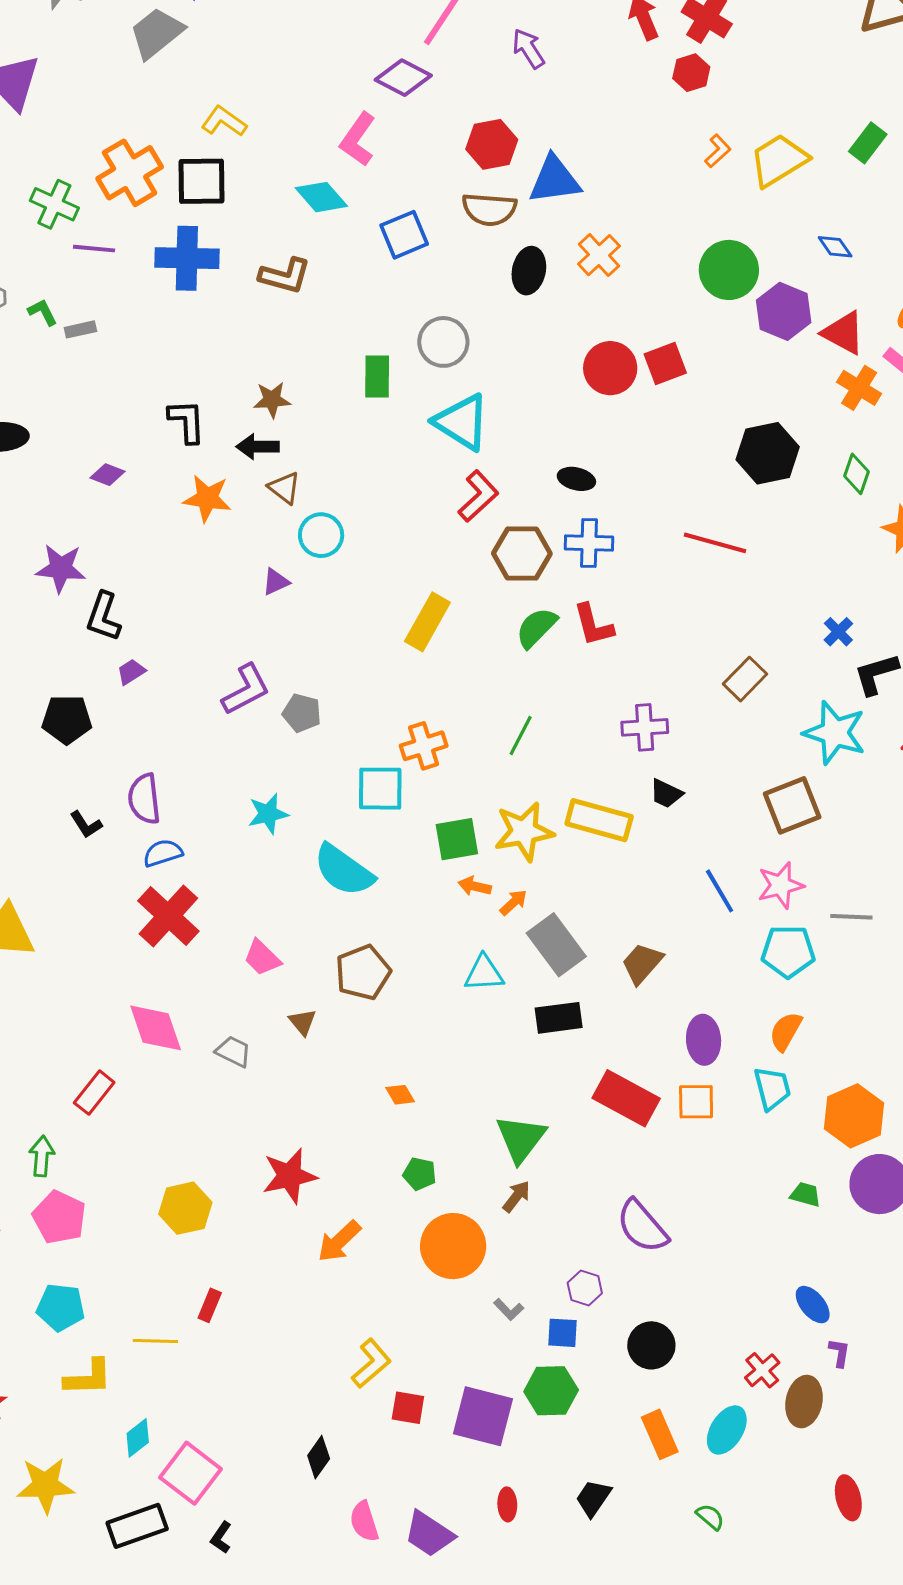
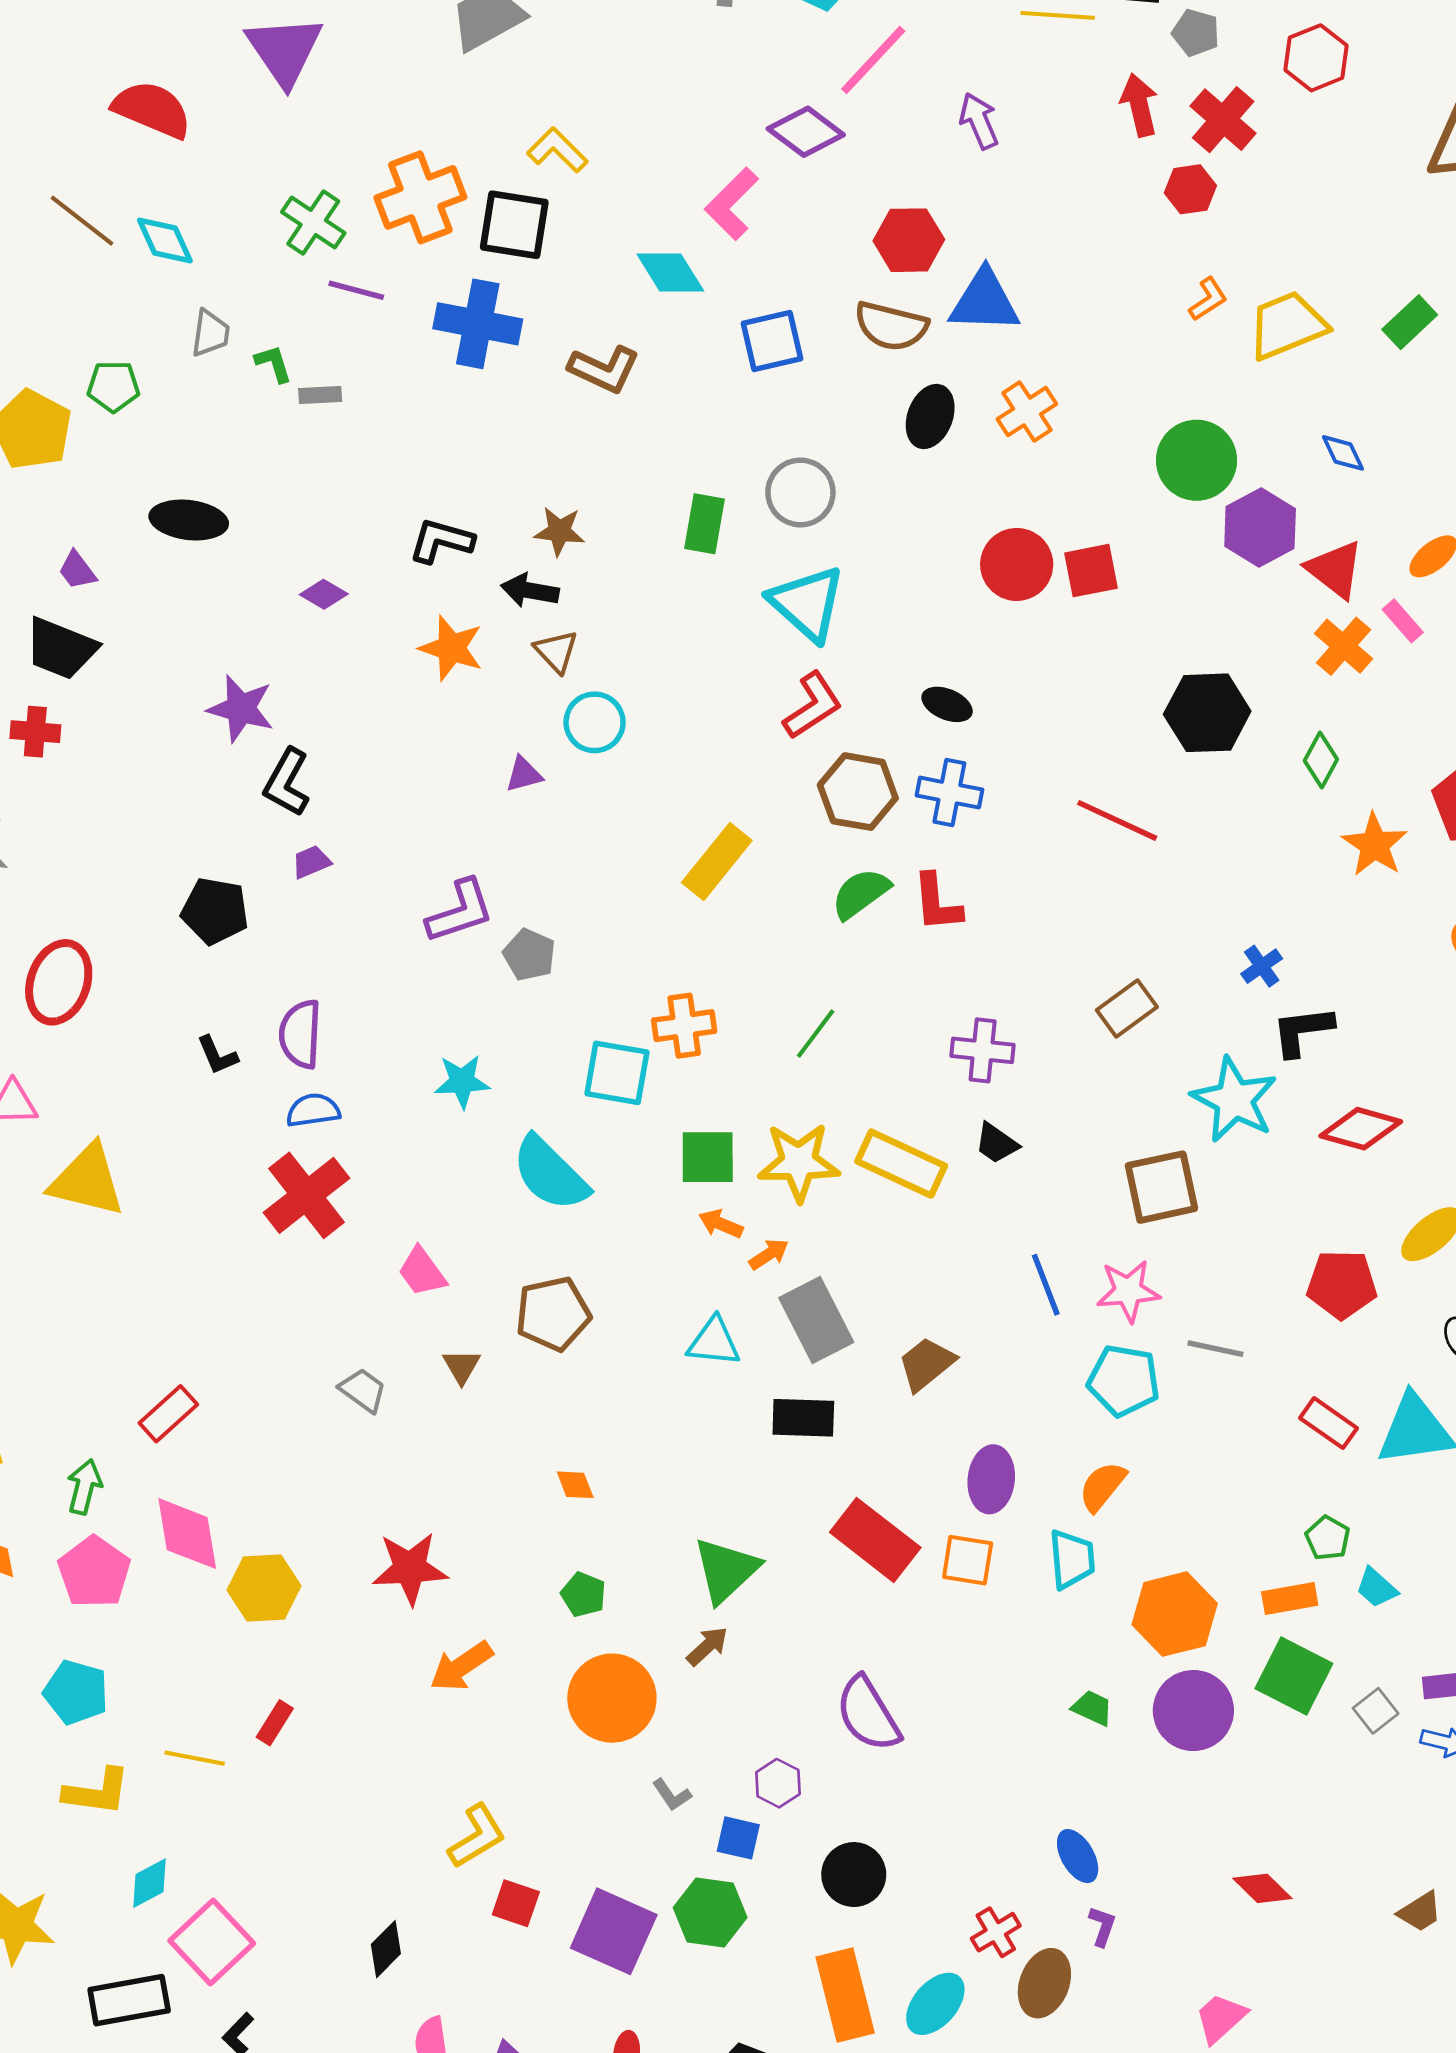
black L-shape: (187, 421) -> (441, 541), turned -81
pink diamond: (156, 1028) -> (187, 1534), moved
orange rectangle: (660, 1434) -> (845, 1995), size x1.4

